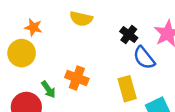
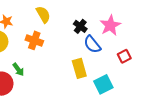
yellow semicircle: (81, 19) -> (43, 14), turned -132
orange cross: (77, 78) -> (34, 40), moved

